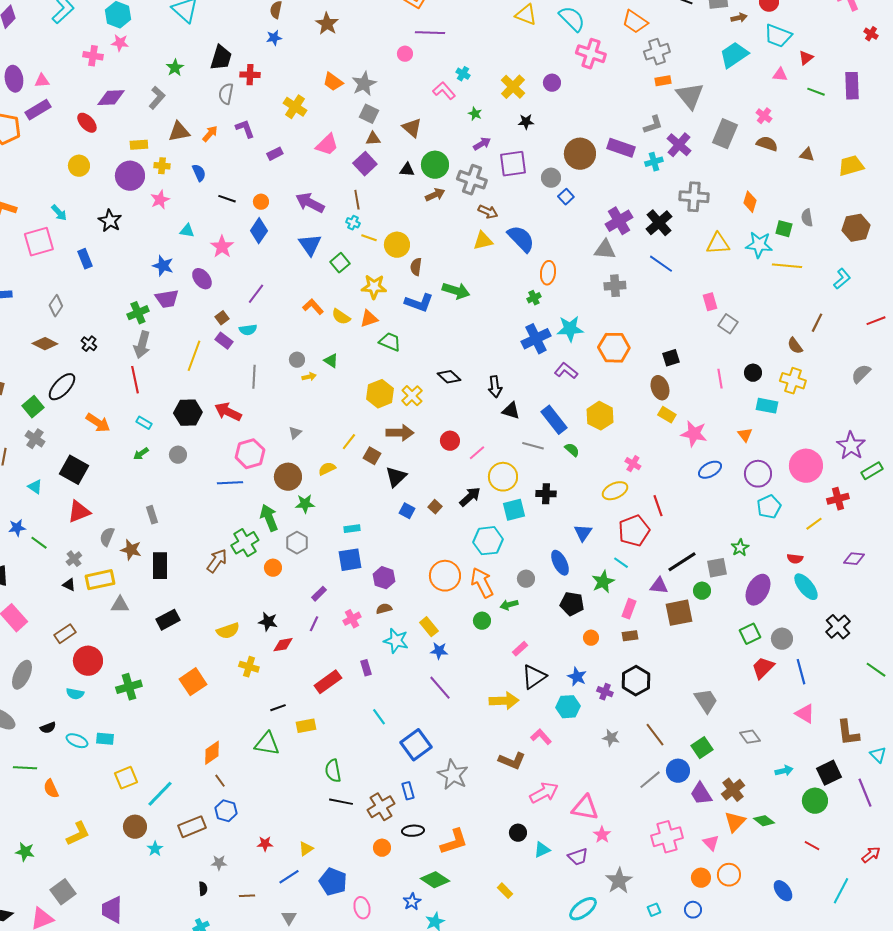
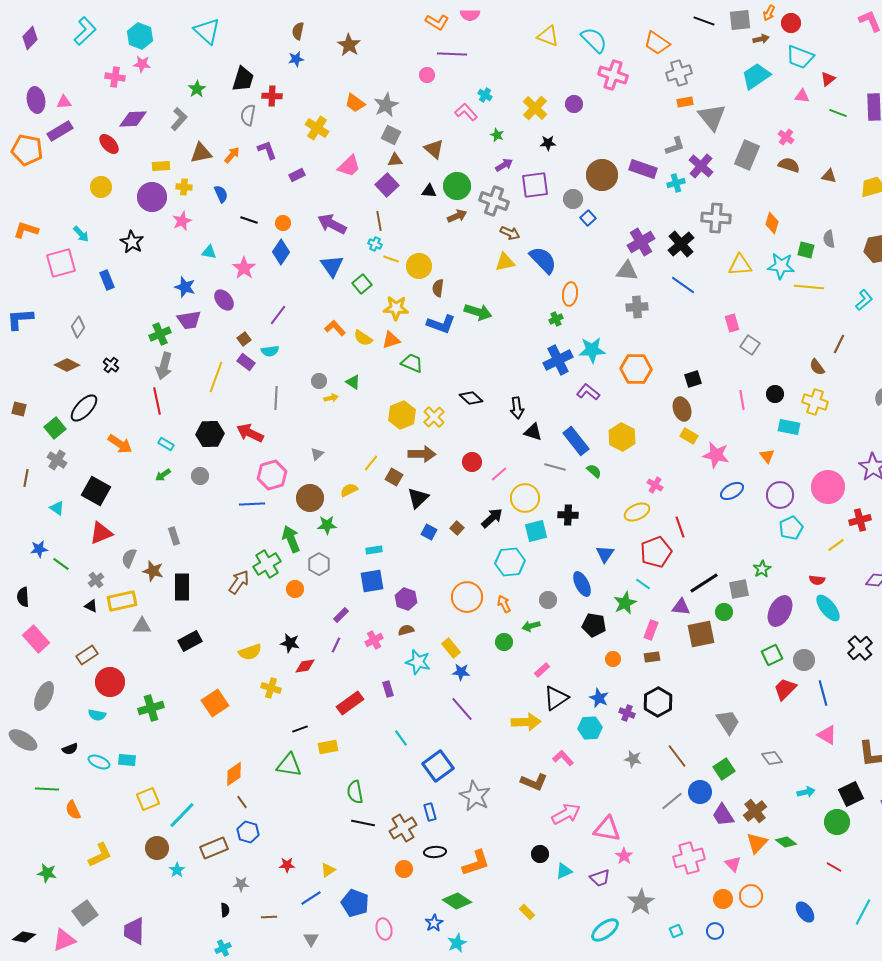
orange arrow: (482, 583) -> (504, 604), size x0.6

